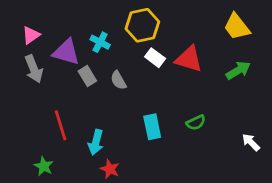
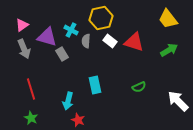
gray semicircle: (118, 80) -> (86, 41), moved, turned 32
red line: (61, 125) -> (31, 89), moved
cyan rectangle: (152, 127) -> (95, 85), moved
white arrow: (251, 142) -> (178, 101), size x1.6

